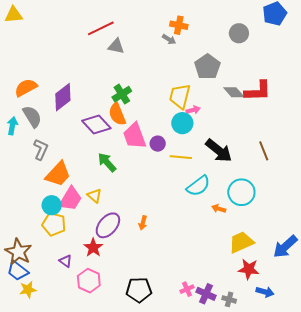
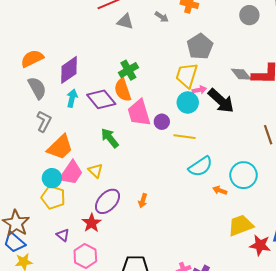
gray arrow: (169, 39) -> (162, 17), moved
gray pentagon: (207, 67) -> (200, 47), moved
cyan arrow: (12, 126) -> (72, 98), moved
black arrow: (219, 151) -> (221, 101), moved
red star: (249, 269) -> (260, 245), moved

